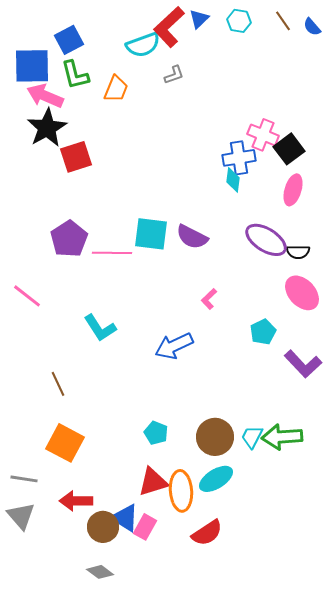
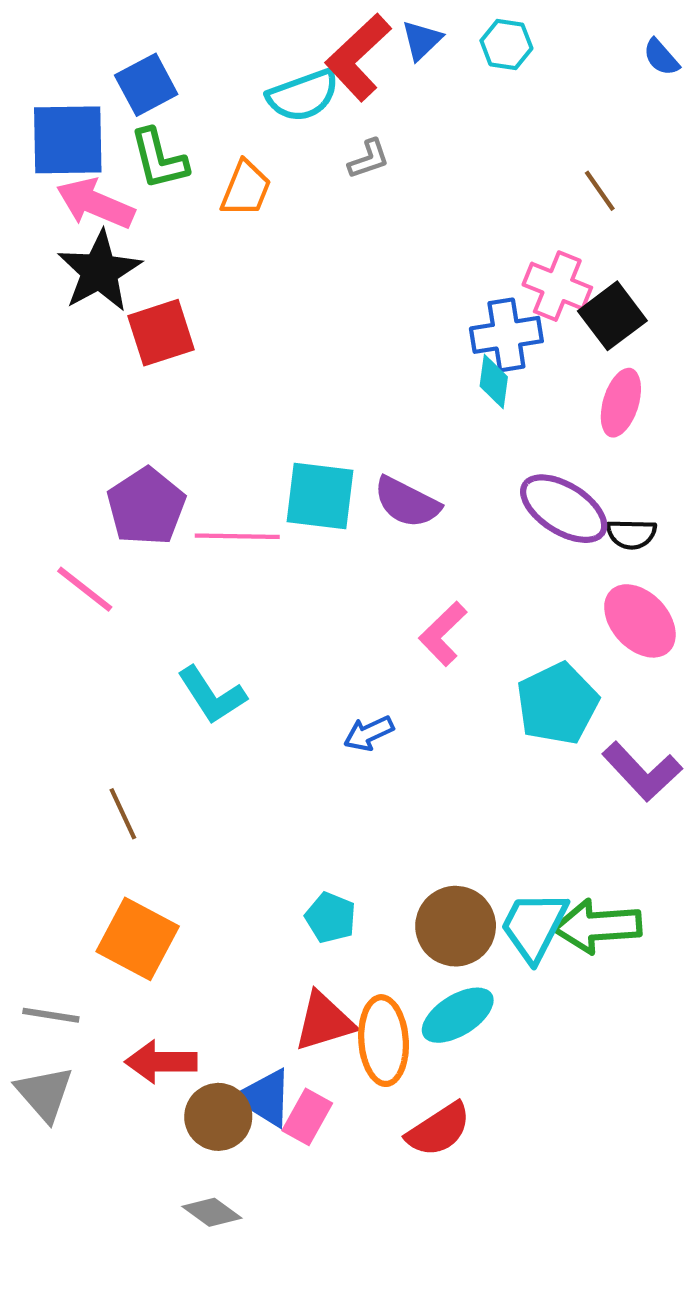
brown line: (283, 21) -> (600, 191), moved
pink line: (27, 296) -> (85, 589), moved
pink L-shape: (209, 299) -> (443, 634), size x1.4
cyan pentagon: (263, 332) -> (557, 704), size x1.5
blue arrow: (174, 346) -> (369, 733), size x0.6
cyan trapezoid: (252, 437) -> (534, 926), size x1.5

